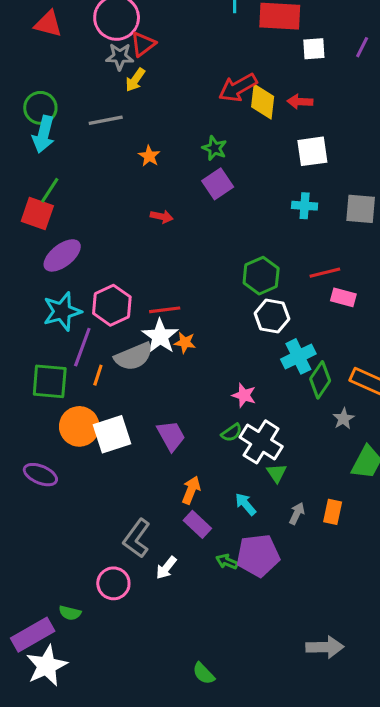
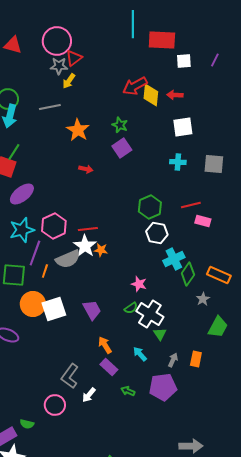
orange star: (149, 156) -> (78, 130), size x1.6
orange arrow: (191, 490) -> (105, 345), turned -54
purple pentagon: (258, 555) -> (163, 387), moved

